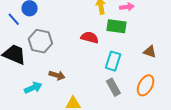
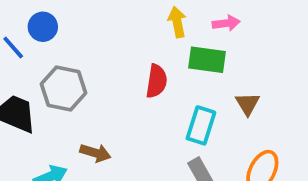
red semicircle: (90, 37) -> (156, 81), turned 84
brown triangle: (150, 52) -> (248, 104), moved, turned 40

